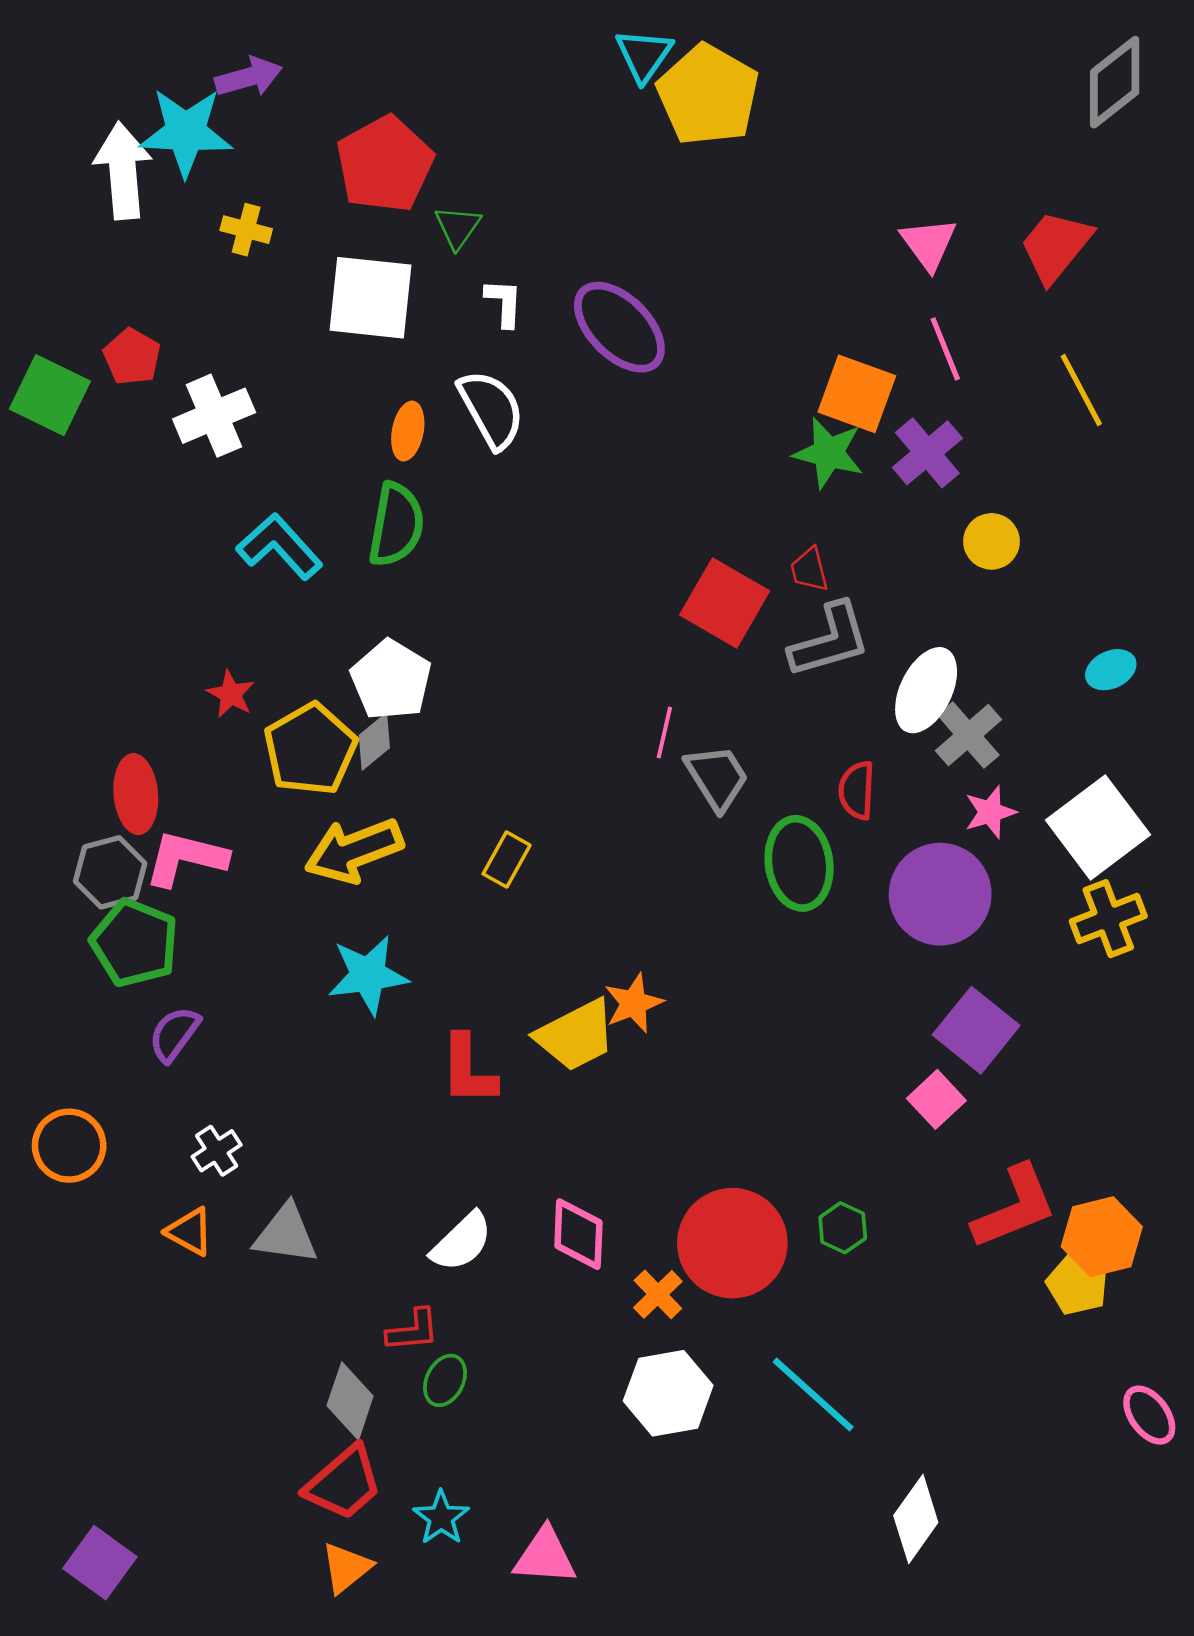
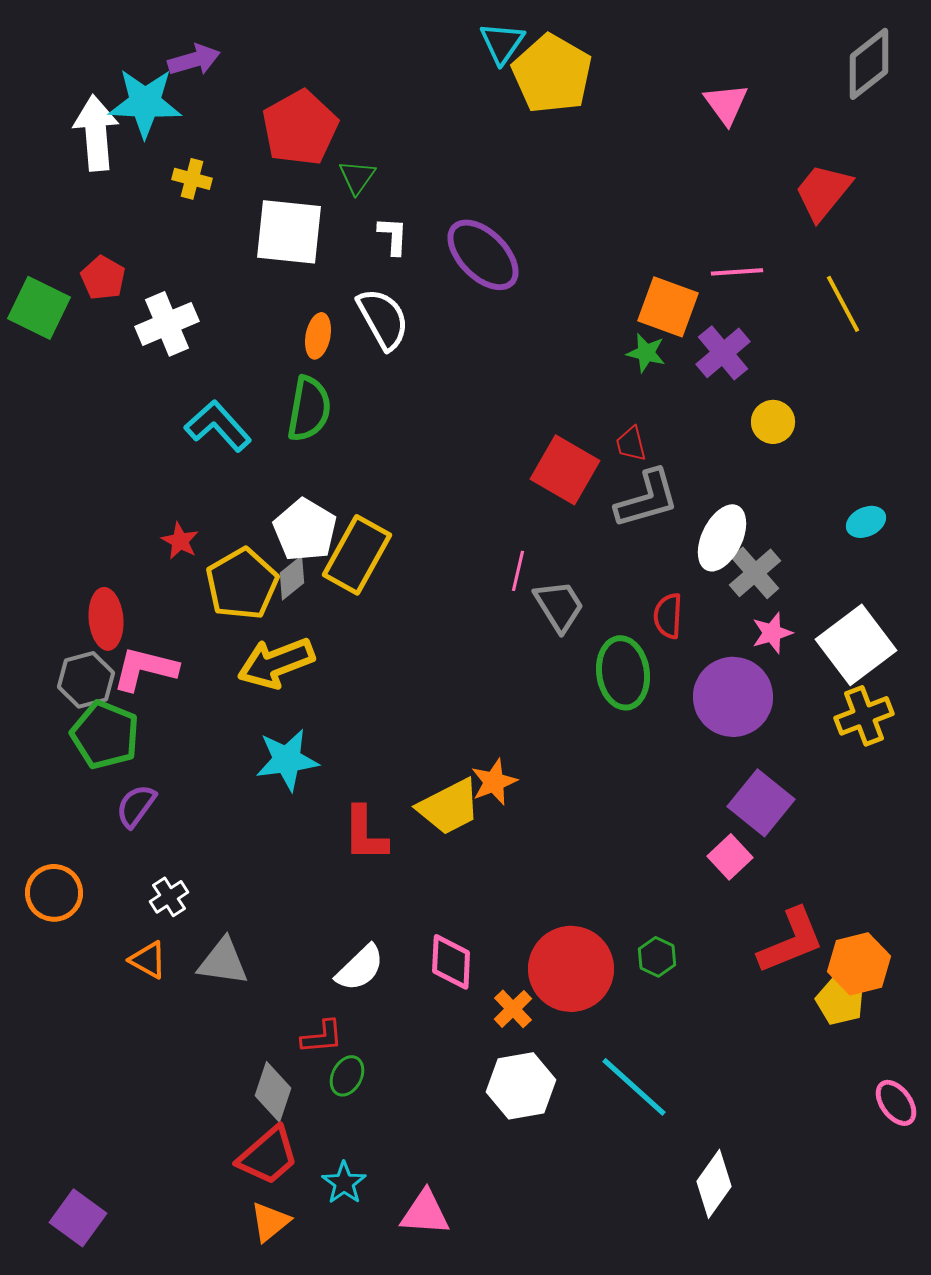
pink triangle: (929, 244) -> (726, 104), moved
pink line: (945, 349) -> (737, 272), turned -72
green star: (829, 453) -> (646, 353), size x0.7
yellow rectangle: (507, 860) -> (357, 555), moved, size x1.8

